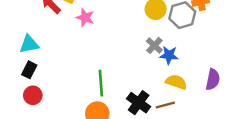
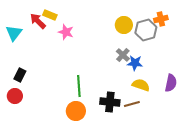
cyan triangle: (29, 44) -> (14, 33), moved, turned -42
red circle: (33, 95) -> (15, 96), moved
black cross: (139, 103) -> (110, 102), turned -30

